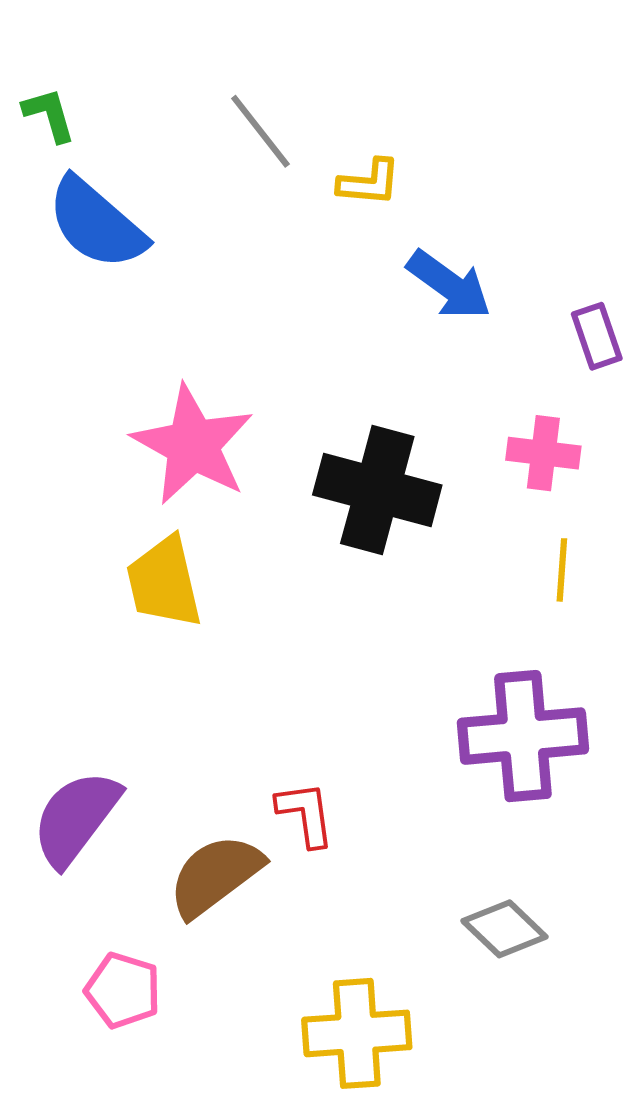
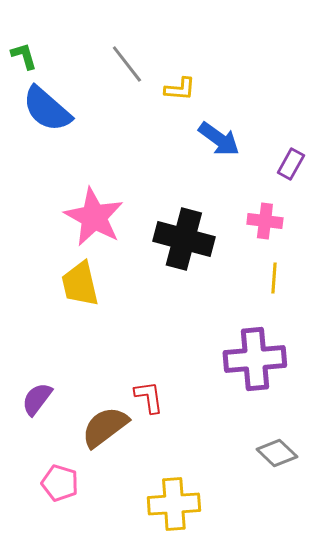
purple rectangle: (597, 336) -> (291, 164), turned 48
purple semicircle: (76, 818) -> (37, 399), size x0.7
gray diamond: (504, 929) -> (277, 453), moved

